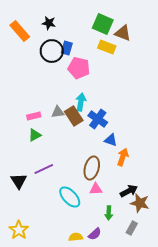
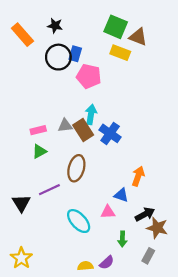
blue triangle: (111, 140) -> (121, 195), moved
brown ellipse: (92, 168) -> (76, 168), moved

